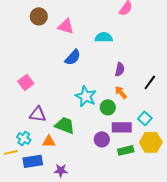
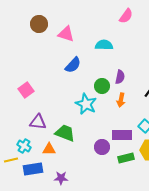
orange arrow: (121, 92) -> (121, 100), turned -128
green circle: (108, 107) -> (102, 86), moved

